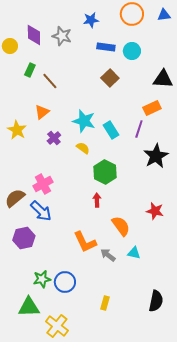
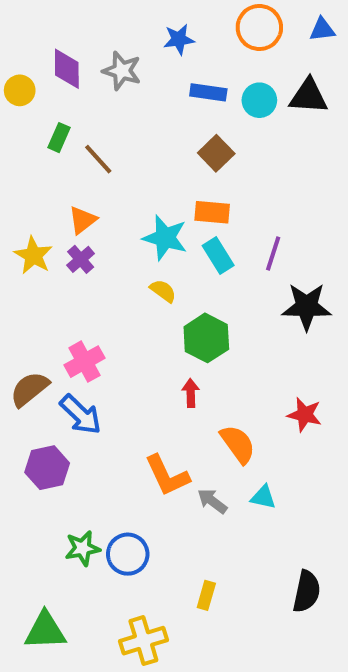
black triangle: (163, 79) -> (309, 96), moved
orange rectangle: (152, 108) -> (212, 212), moved, turned 30
purple cross: (54, 138) -> (81, 259), moved
black star: (156, 156) -> (307, 307), turned 30
green triangle: (29, 307) -> (45, 631), moved
yellow cross: (57, 326) -> (143, 641), moved, turned 35

